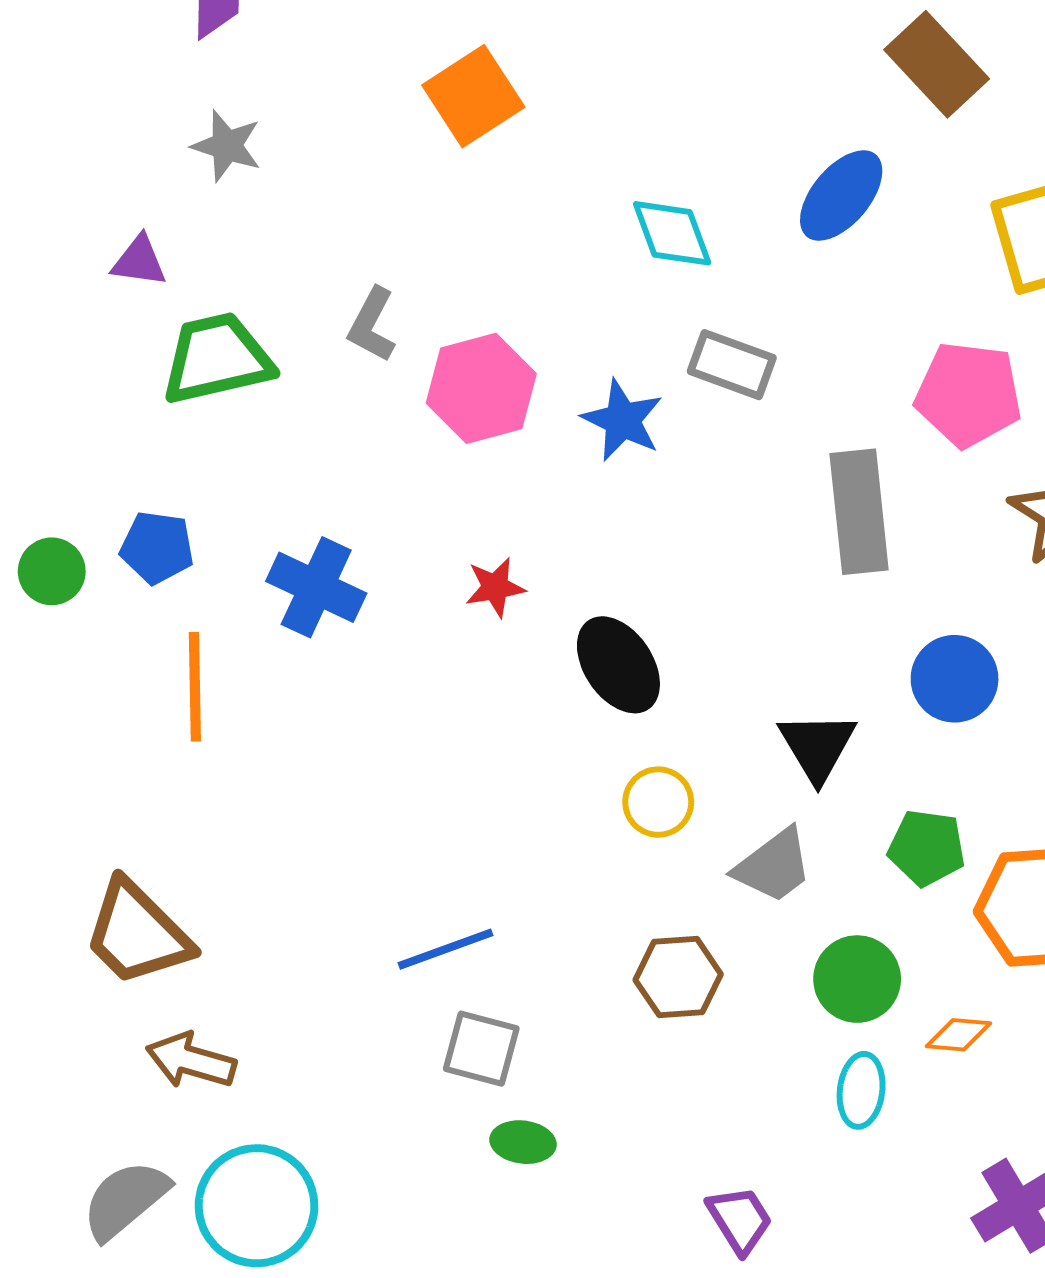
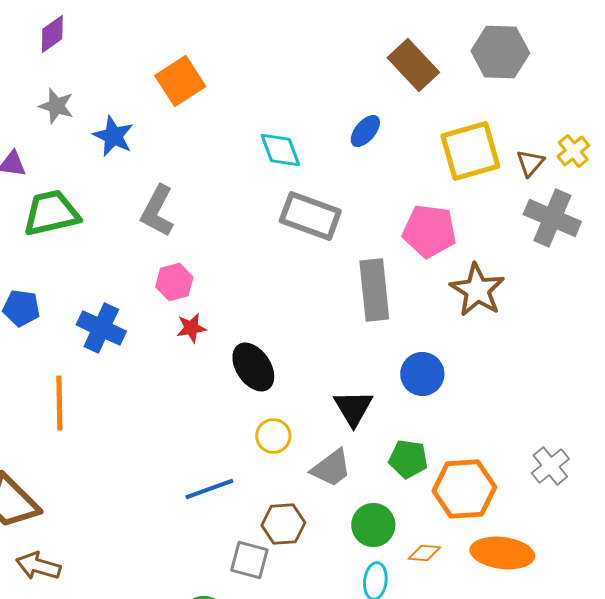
blue ellipse: (841, 196) -> (365, 131), size x0.7
gray L-shape: (372, 325) -> (157, 211), moved, size x1.4
gray rectangle: (732, 365) -> (310, 216), size x1.4
pink hexagon: (481, 388) -> (174, 282), moved, size x0.7
blue star: (622, 420) -> (113, 136), moved
orange line: (195, 687) -> (59, 403), moved
blue line: (445, 949) -> (209, 489), moved
gray square: (481, 1049) -> (249, 560), moved

